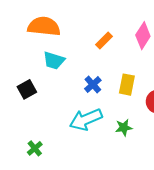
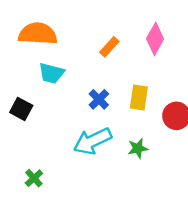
black square: (27, 89) -> (21, 109), turned -30

